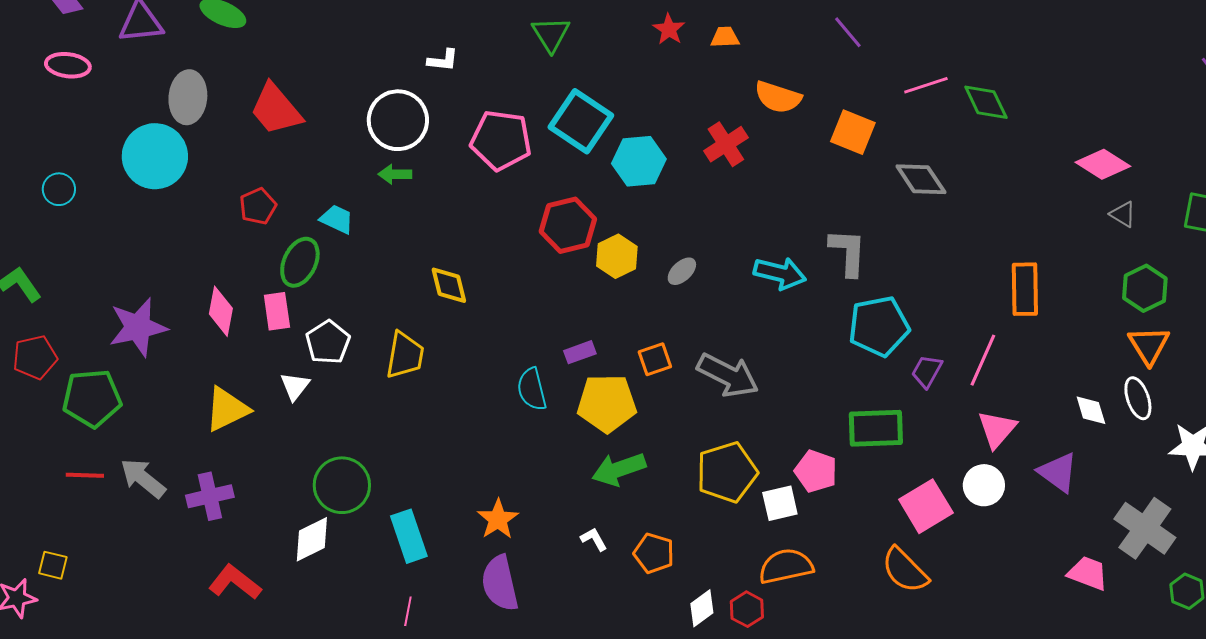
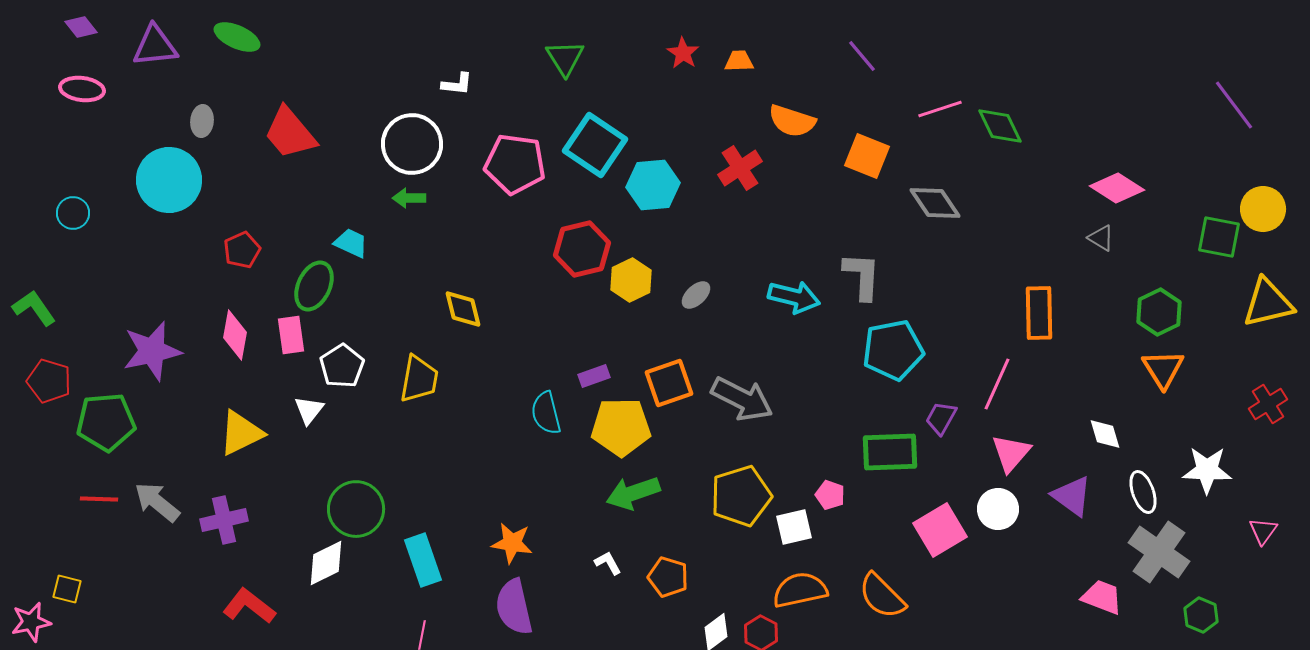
gray ellipse: (188, 97) -> (202, 121), size x0.6
red pentagon: (258, 206) -> (242, 250), moved
gray triangle: (1123, 214) -> (1101, 238), moved
red pentagon: (35, 357) -> (49, 381), turned 30
orange square: (655, 359) -> (669, 383), size x1.4
purple trapezoid: (927, 371) -> (941, 418), moved
white ellipse: (1138, 398) -> (1143, 492), moved
pink pentagon: (816, 471) -> (830, 495), size x0.7
orange star: (498, 519) -> (512, 543), turned -30
orange semicircle: (905, 570) -> (882, 596), moved

